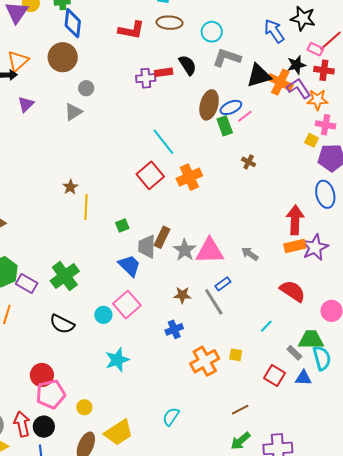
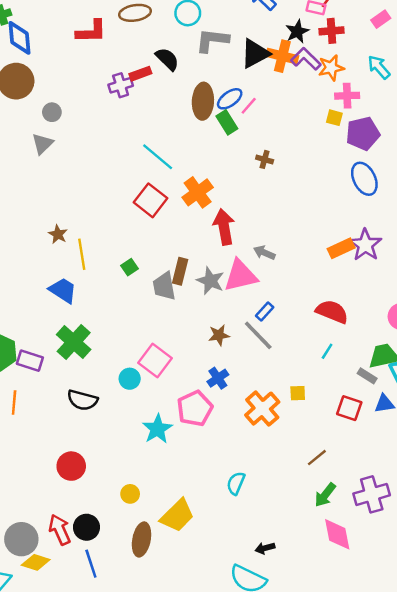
red arrow: (295, 220) -> (224, 227), moved
gray arrow: (250, 254) -> (264, 253), moved
blue trapezoid: (129, 266) -> (63, 290), moved
red semicircle: (293, 291) -> (332, 312), moved
pink pentagon: (51, 394) -> (195, 408), moved

